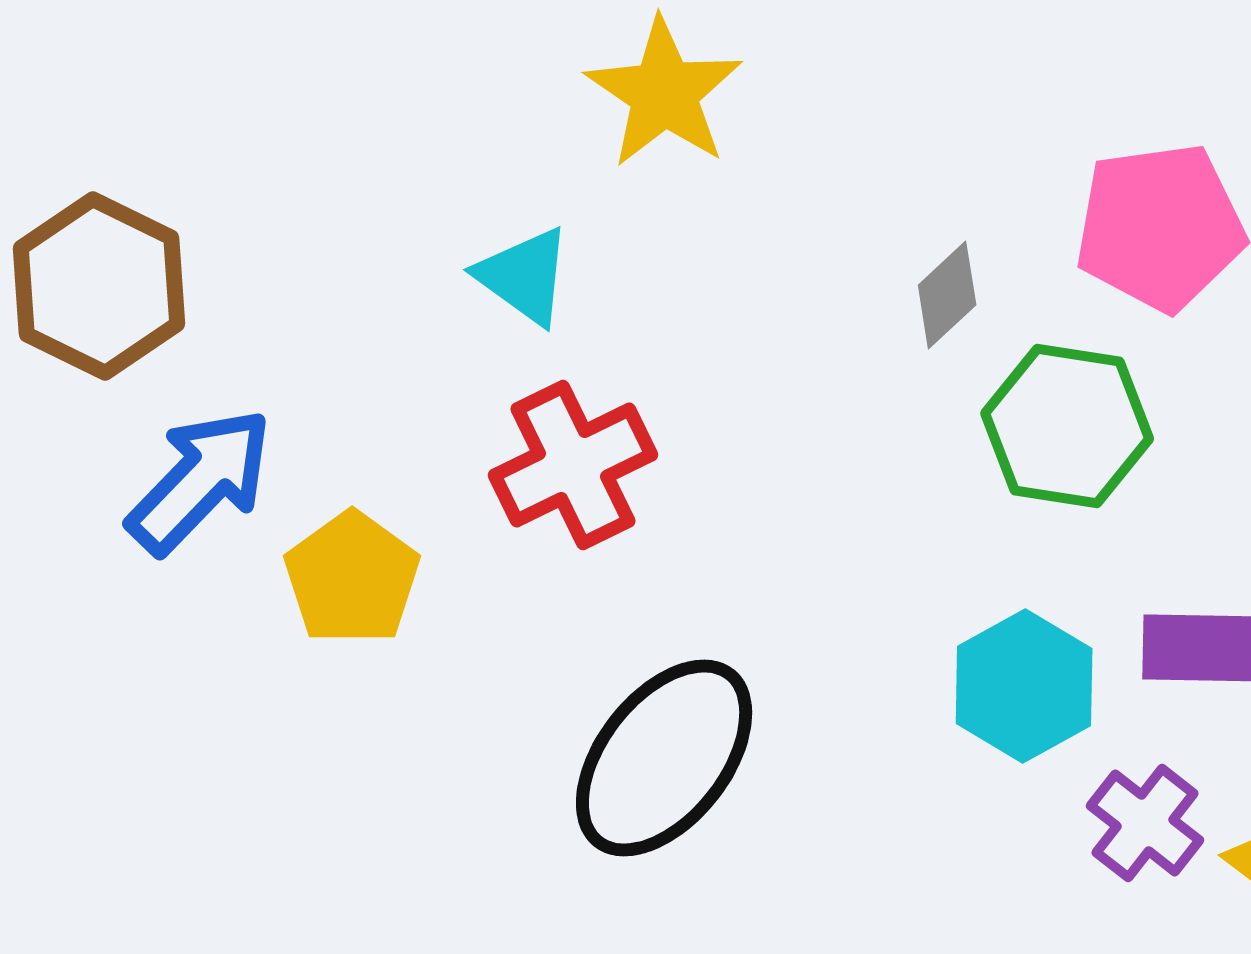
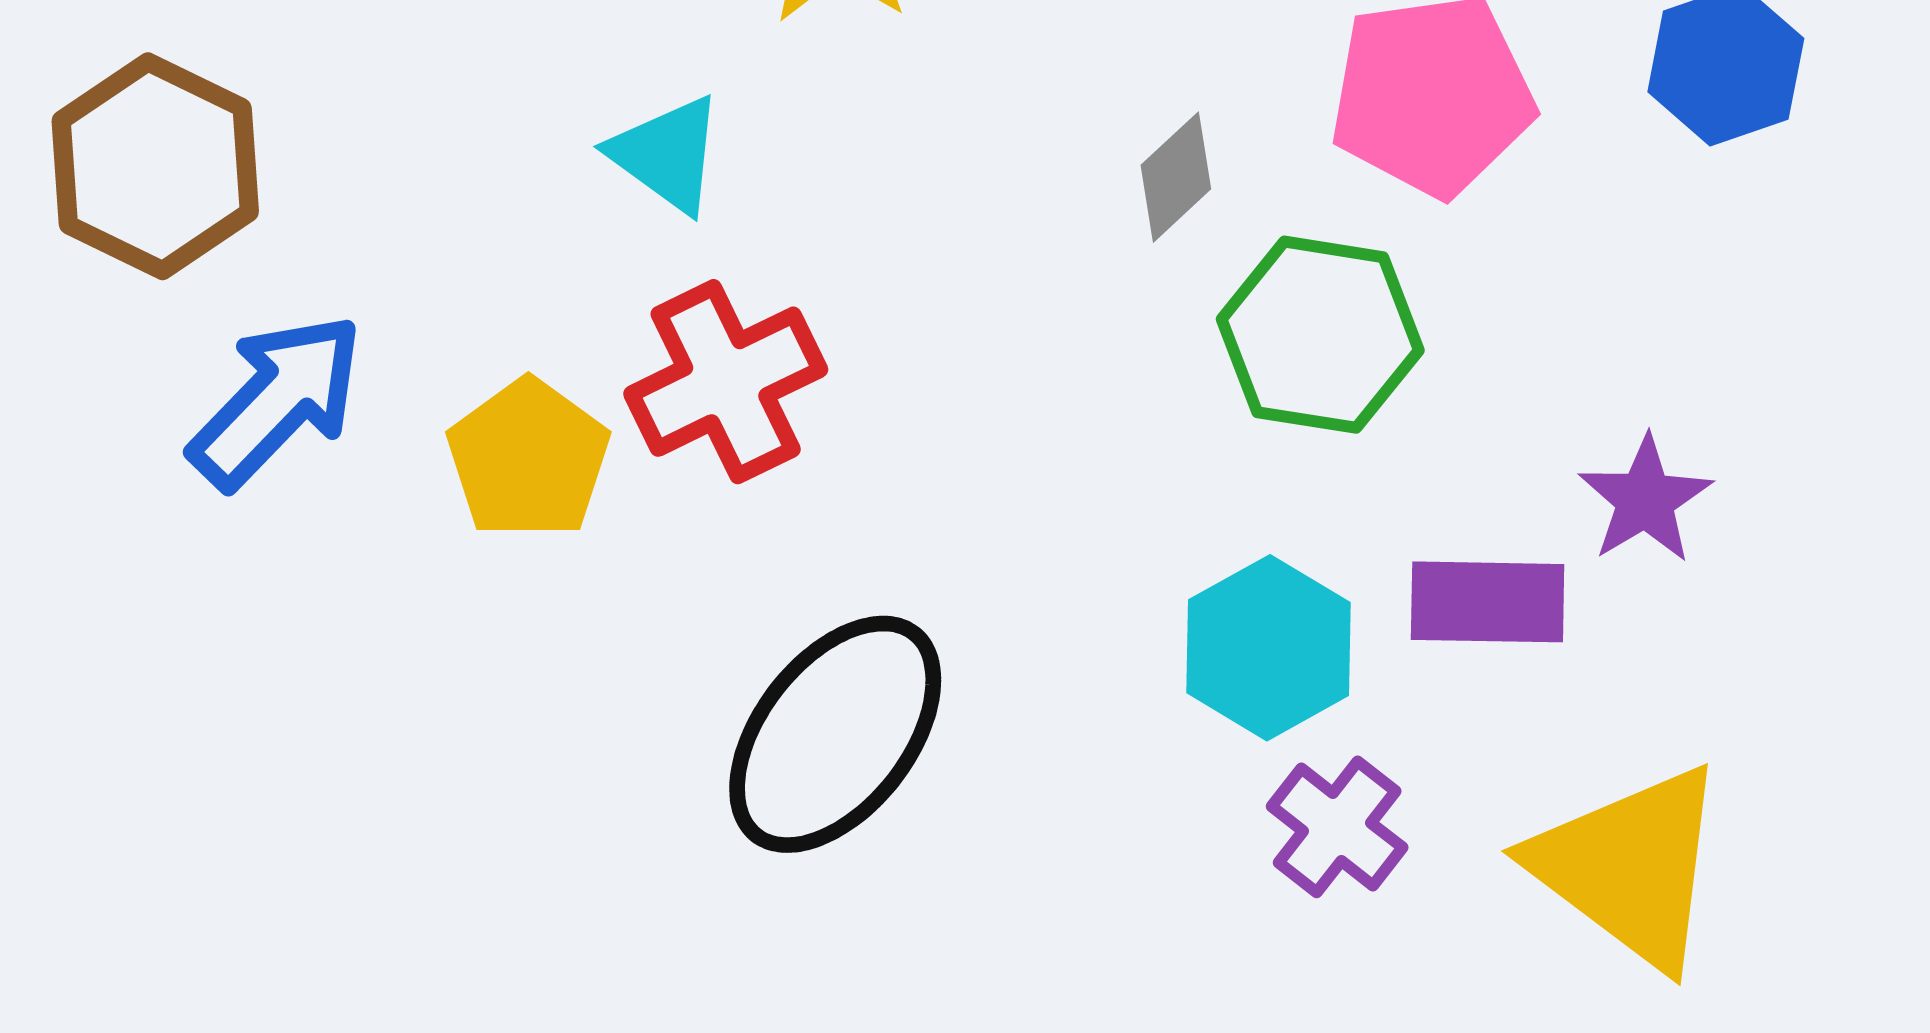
yellow pentagon: (352, 578) -> (528, 459), moved
purple cross: (1145, 823) -> (1337, 827), moved

